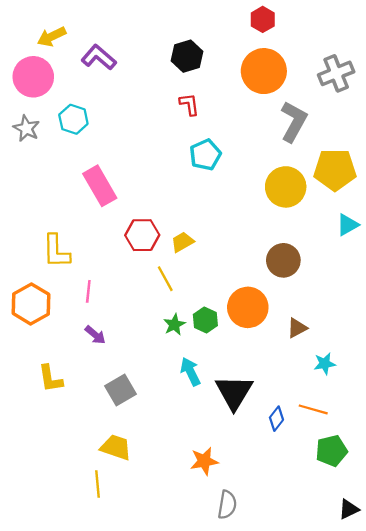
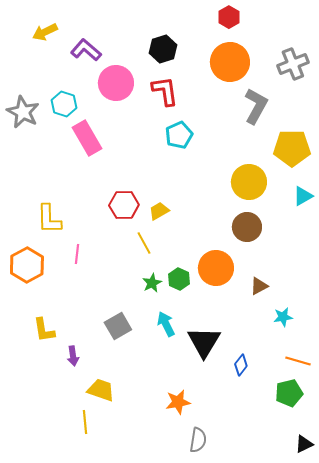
pink circle: (33, 77) -> (116, 83), moved
red L-shape: (189, 104) -> (165, 91), size x1.5
gray star: (26, 128) -> (23, 112), size x1.4
pink rectangle: (100, 186) -> (87, 138), moved
yellow circle: (286, 187) -> (249, 182), moved
purple arrow: (95, 335) -> (73, 356), moved, turned 42
gray square: (120, 390) -> (118, 326), moved
orange line: (313, 409) -> (298, 361), moved

